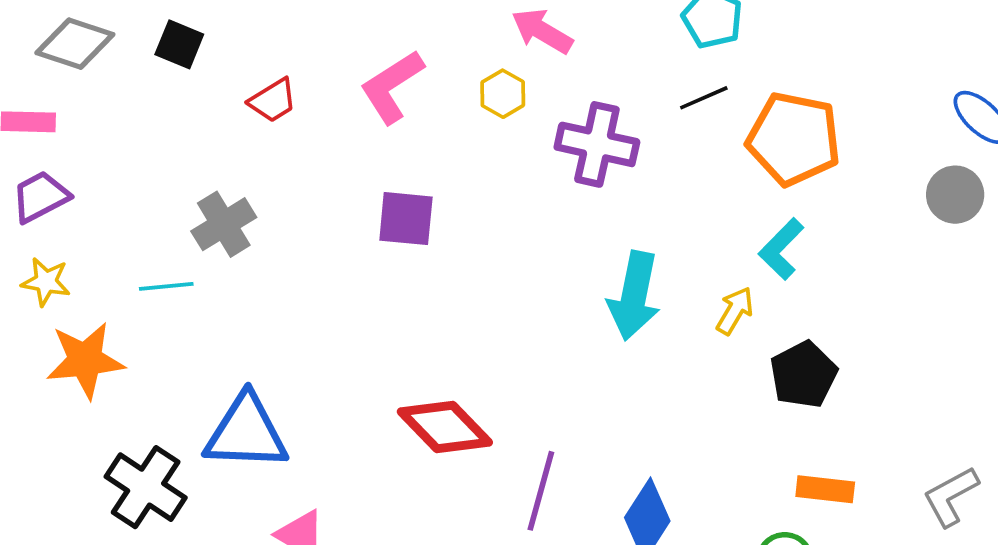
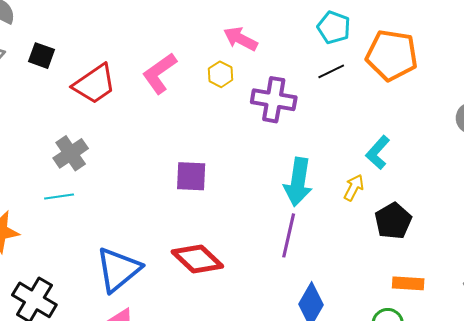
red trapezoid: (273, 100) -> (94, 84), size x1.6
orange pentagon: (794, 139) -> (392, 55), moved
purple square: (406, 219) -> (191, 176), moved
cyan line: (166, 286) -> (59, 196), moved
blue triangle: (246, 432) -> (118, 270), moved, turned -39
purple line: (541, 491) -> (289, 235), moved

